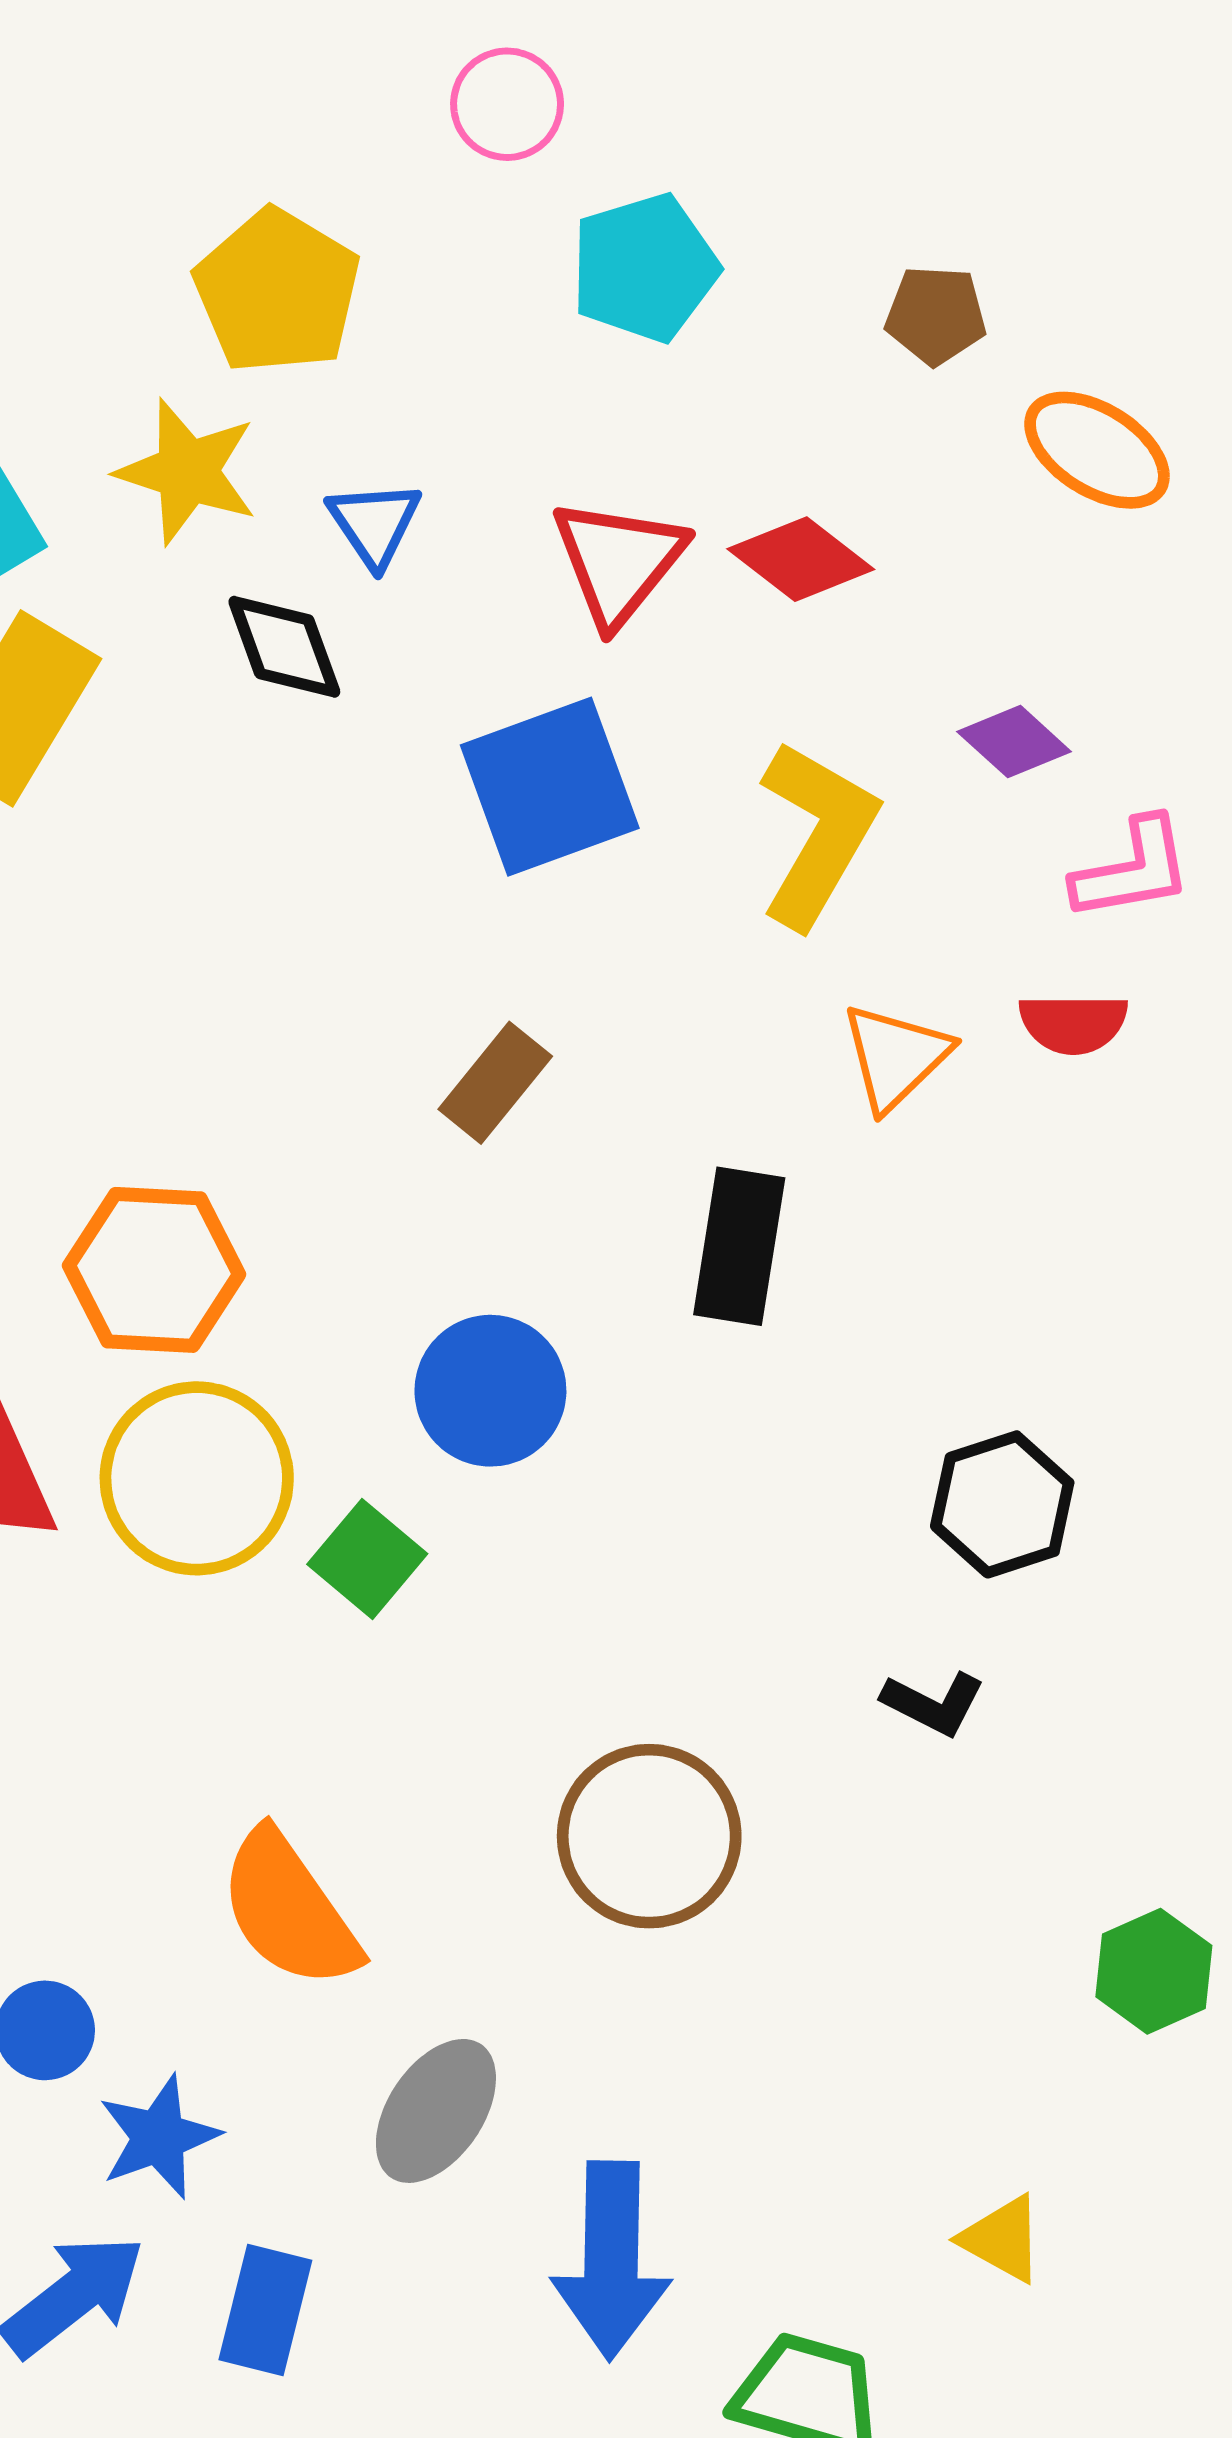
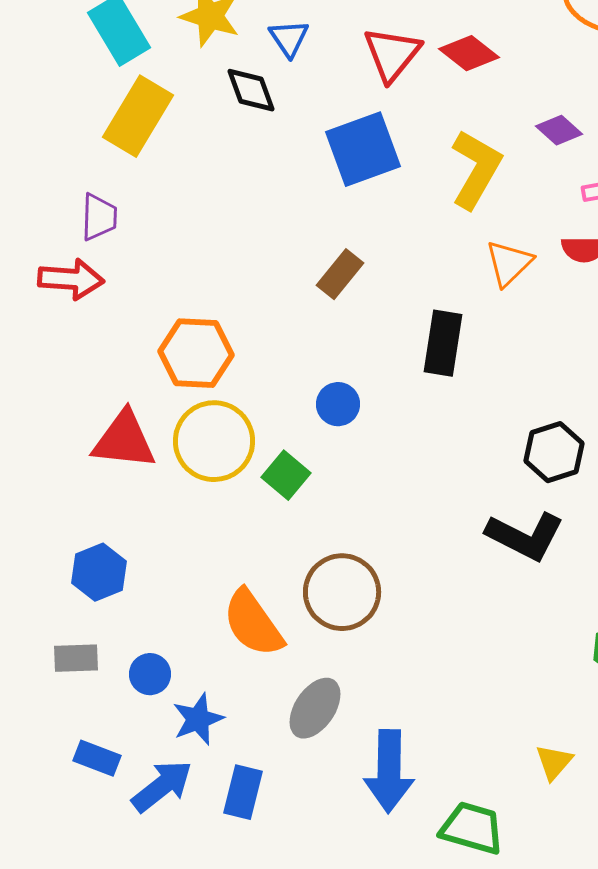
blue circle: (490, 1391) -> (338, 404), size x0.7
black L-shape: (933, 1703) -> (525, 536), size x1.8
brown circle: (649, 1836) -> (342, 592), moved
yellow triangle: (1002, 2239) -> (554, 762), turned 42

